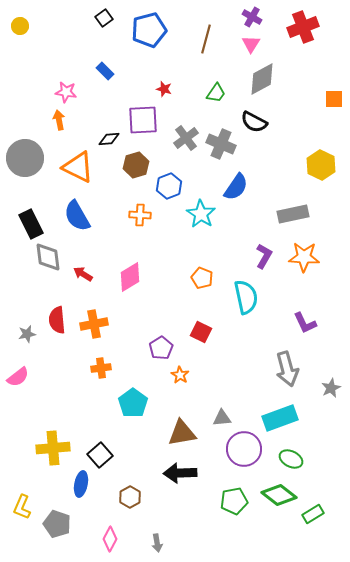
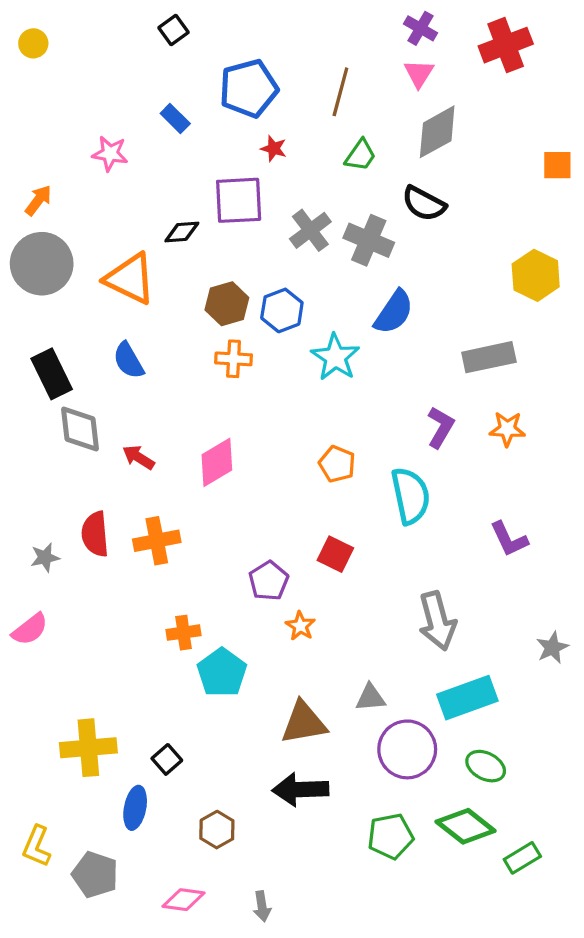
blue pentagon: (149, 30) -> (249, 88), moved
brown line: (206, 39) -> (340, 92), moved
orange arrow: (59, 120) -> (38, 200), moved, turned 48
brown hexagon: (136, 165) -> (227, 304), moved
blue semicircle: (77, 216) -> (128, 361), size x0.7
orange star: (304, 257) -> (507, 429), size x0.7
orange cross: (101, 368) -> (184, 633), moved
gray arrow: (287, 369) -> (437, 621), moved
black square: (100, 455) -> (167, 759), size x0.7
pink diamond: (110, 539) -> (184, 900), turned 70

